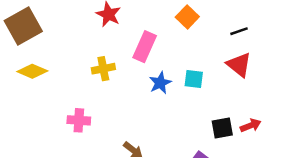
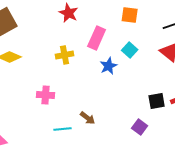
orange square: (187, 17) -> (130, 15), turned -36
cyan square: (194, 79) -> (130, 50), moved, turned 35

